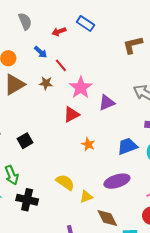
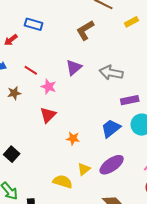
red line: (61, 65) -> (31, 70), moved
pink star: (81, 88) -> (49, 87), size x0.7
purple triangle: (107, 103) -> (74, 67), moved
yellow triangle: (86, 197) -> (84, 169), moved

